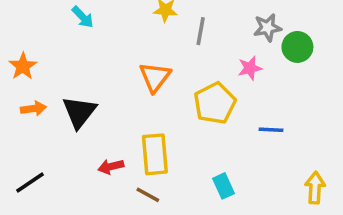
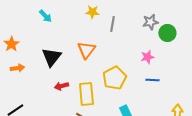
pink star: (250, 68) -> (147, 57), moved
yellow pentagon: (215, 103) -> (114, 78), moved
black triangle: (79, 112) -> (51, 57), moved
red arrow: (111, 167) -> (61, 86), moved

